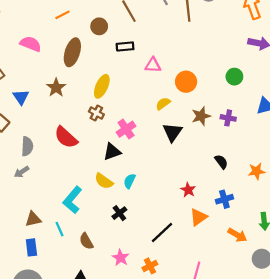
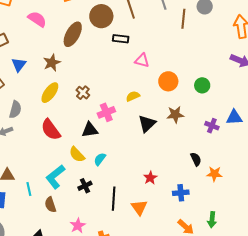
brown circle: (99, 26) -> (101, 16), size x1.5
green circle: (234, 77) -> (202, 85), moved
yellow ellipse: (102, 86) -> (50, 93), moved
yellow semicircle: (163, 104) -> (133, 96), moved
purple cross: (228, 118) -> (212, 126), moved
red semicircle: (66, 137) -> (51, 130), moved
black semicircle: (221, 162) -> (196, 159), moved
cyan L-shape: (72, 200) -> (55, 177), moved
orange triangle: (198, 217) -> (139, 207), moved, turned -42
black line: (162, 232) -> (114, 199), moved, turned -55

